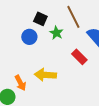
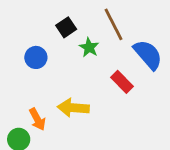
black square: (40, 19) -> (66, 27), turned 32
blue circle: (29, 37) -> (36, 57), moved

